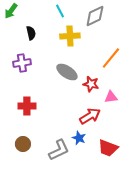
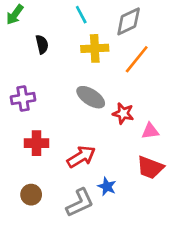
orange line: (111, 58) -> (137, 59), moved
purple cross: (22, 63) -> (23, 99), moved
red arrow: (90, 116) -> (81, 157), moved
red trapezoid: (108, 148) -> (150, 168), moved

